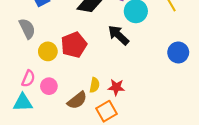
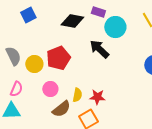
gray semicircle: (27, 29) -> (13, 56), moved
pink circle: (49, 86) -> (50, 89), moved

